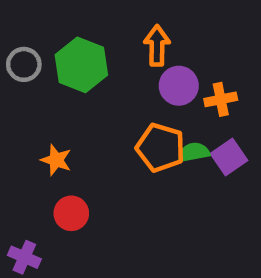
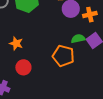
orange pentagon: (160, 148) -> (63, 56), moved

